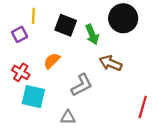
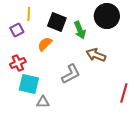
orange semicircle: (52, 61) -> (45, 44), moved
red cross: (21, 72) -> (18, 63), turned 35
gray triangle: (68, 117) -> (43, 102), moved

